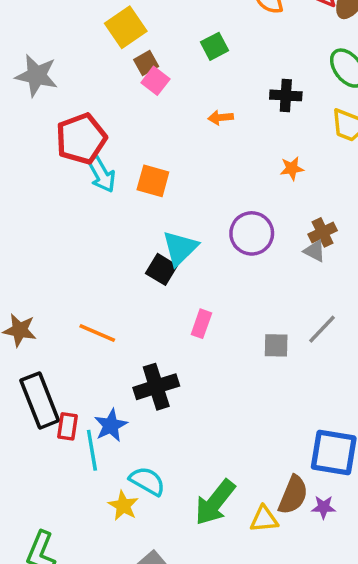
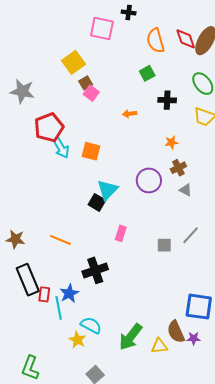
green square: (214, 46) -> (147, 73), moved
brown cross: (323, 232) -> (178, 168), moved
brown semicircle: (293, 495) -> (176, 332), turned 135

